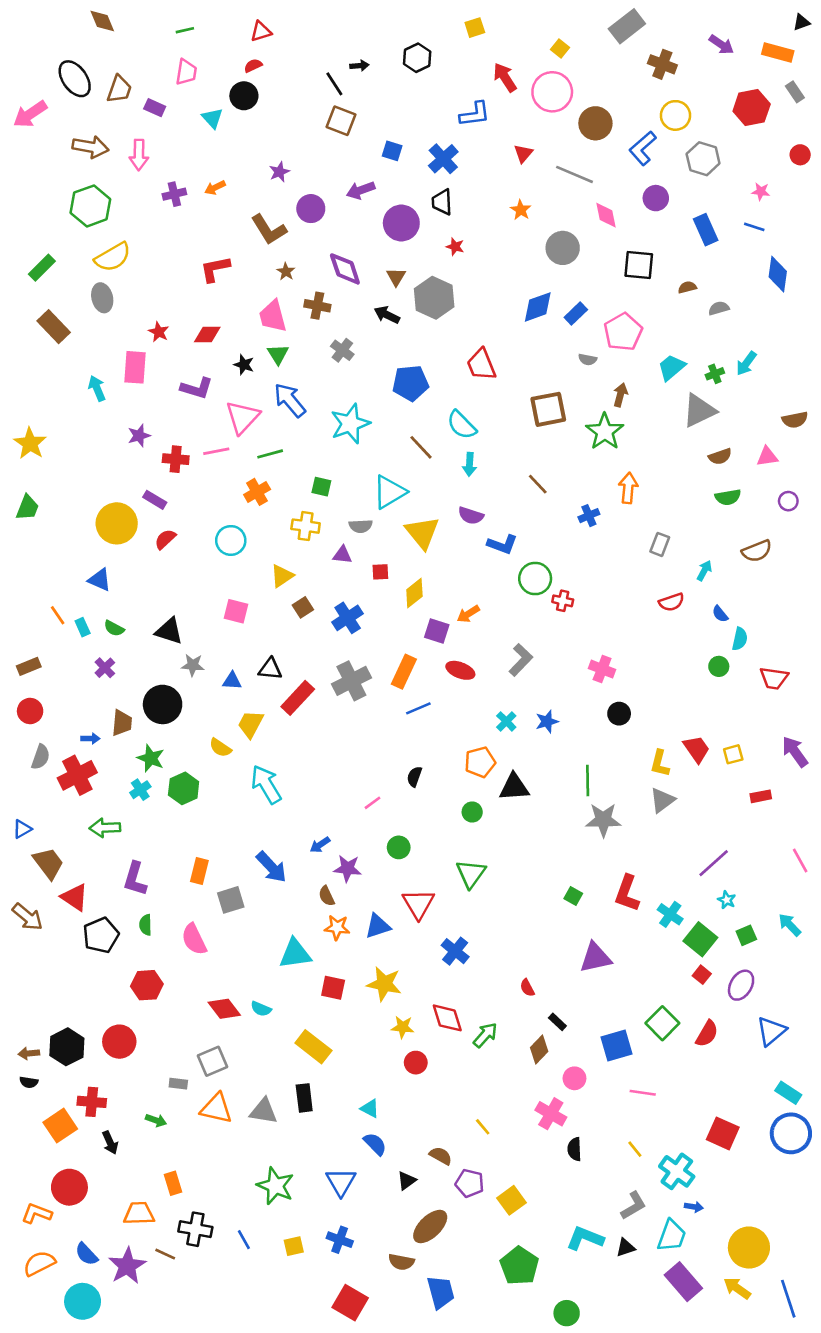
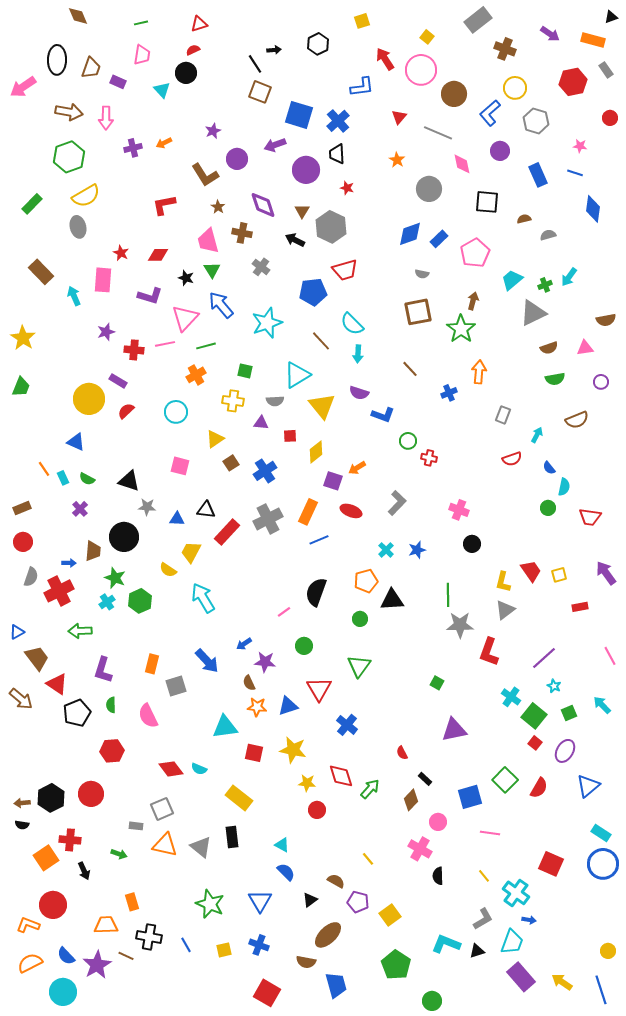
black ellipse: (75, 79) -> (57, 60), turned 36
blue square: (392, 151) -> (299, 115), size x1.8
brown rectangle: (54, 327) -> (41, 272), moved
gray semicircle: (588, 359) -> (422, 274), moved
red trapezoid: (481, 365) -> (345, 270), moved, turned -84
green circle: (535, 579) -> (408, 441), size x0.7
black semicircle: (414, 777) -> (316, 592), size x1.8
red L-shape: (627, 893) -> (489, 652), moved
gray triangle: (264, 1111) -> (201, 847), turned 30
yellow circle: (749, 1248) -> (608, 951), moved, size x0.5

